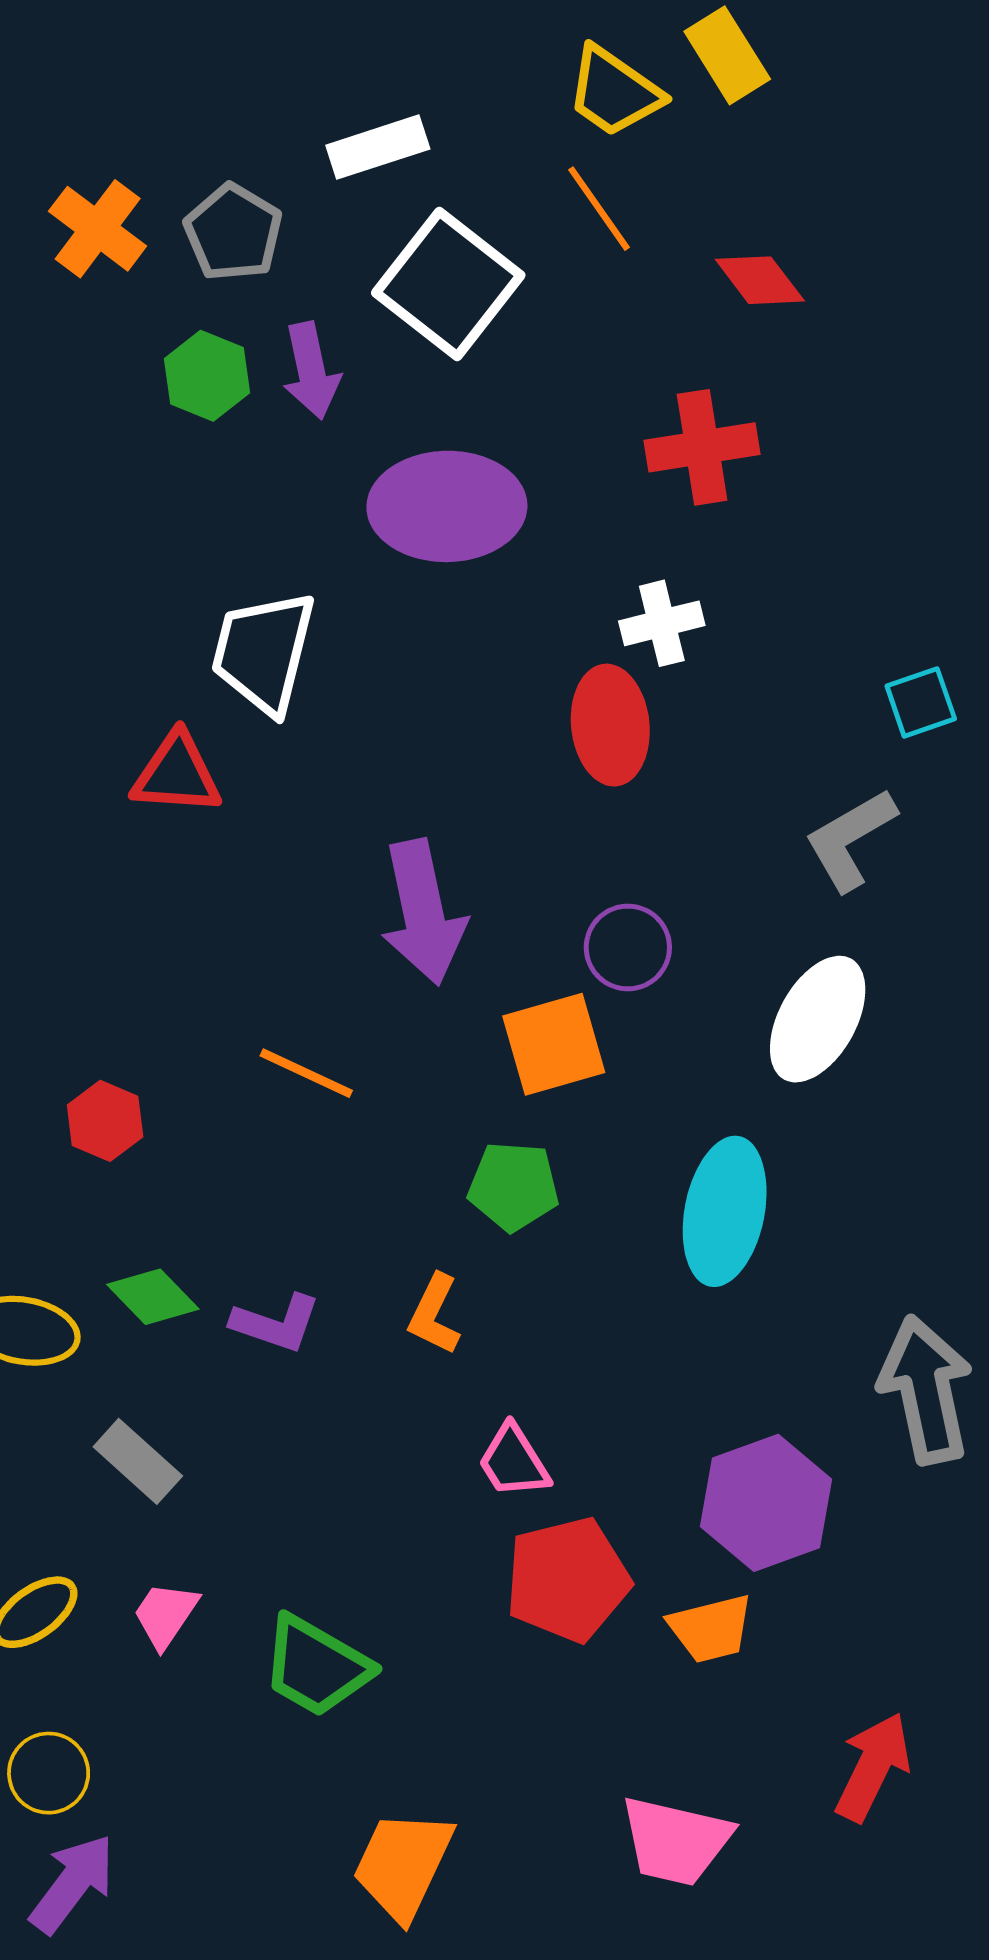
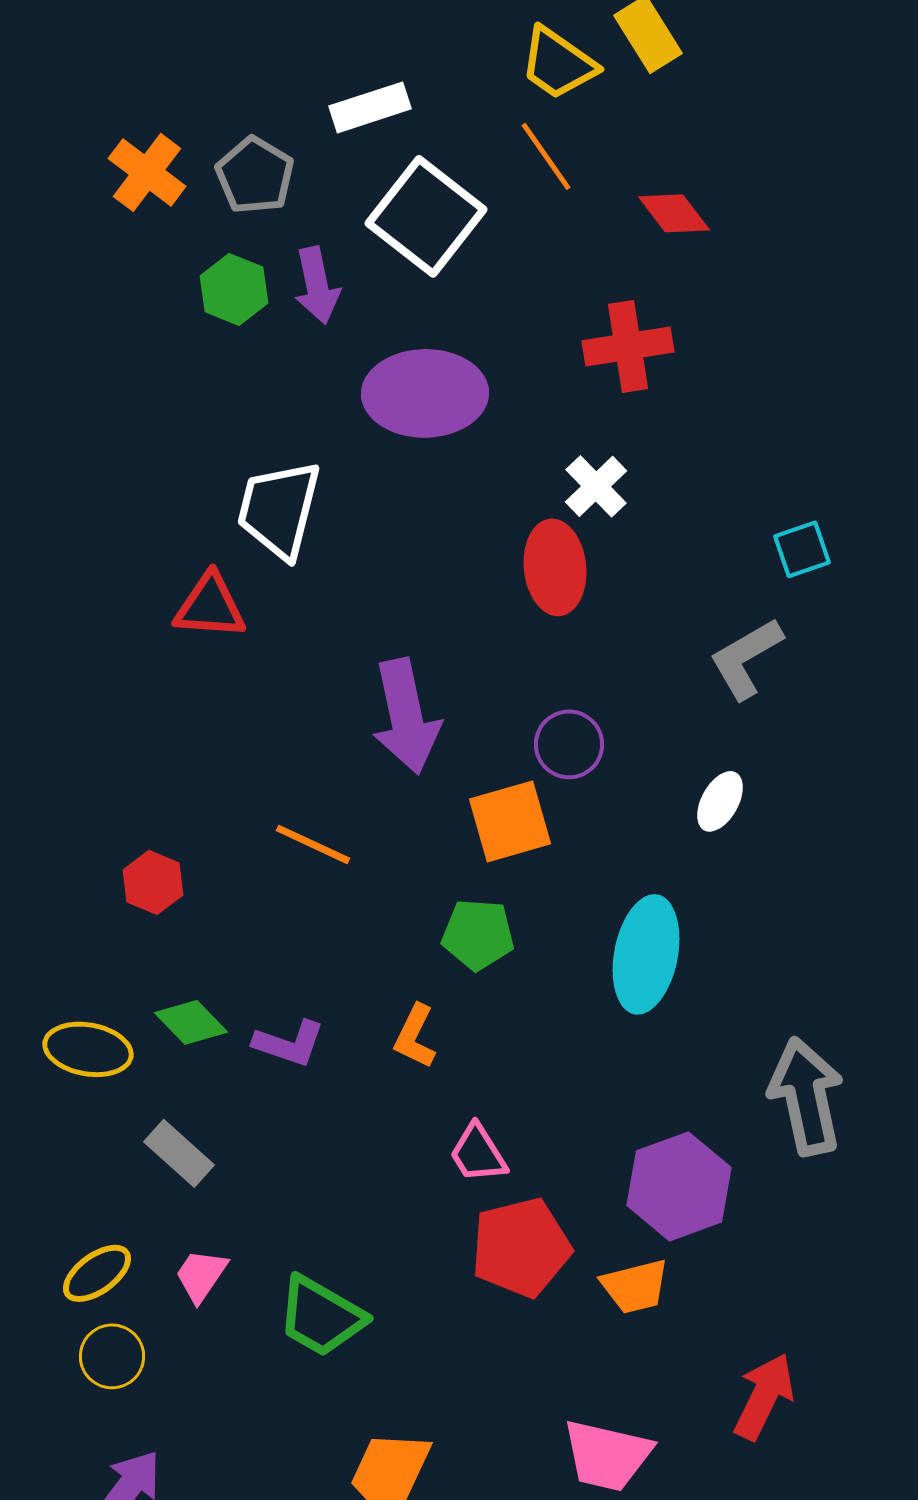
white cross: (662, 623) -> (596, 486), turned -30
white ellipse: (818, 1019) -> (720, 801), size x0.6
yellow circle: (49, 1773) -> (112, 1356), moved

